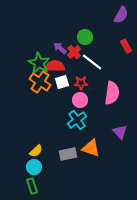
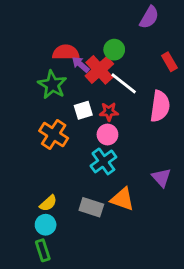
purple semicircle: (121, 15) -> (149, 17), moved
red cross: (74, 52) -> (99, 70), size x1.5
red semicircle: (55, 66) -> (66, 52), moved
orange cross: (40, 82) -> (54, 134), moved
pink semicircle: (112, 93) -> (160, 106), moved
gray rectangle: (68, 154) -> (91, 207), turned 30

